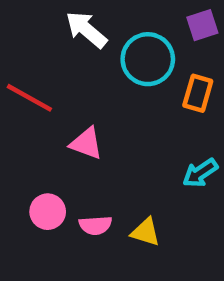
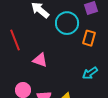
red line: (29, 98) -> (15, 40), turned 40

